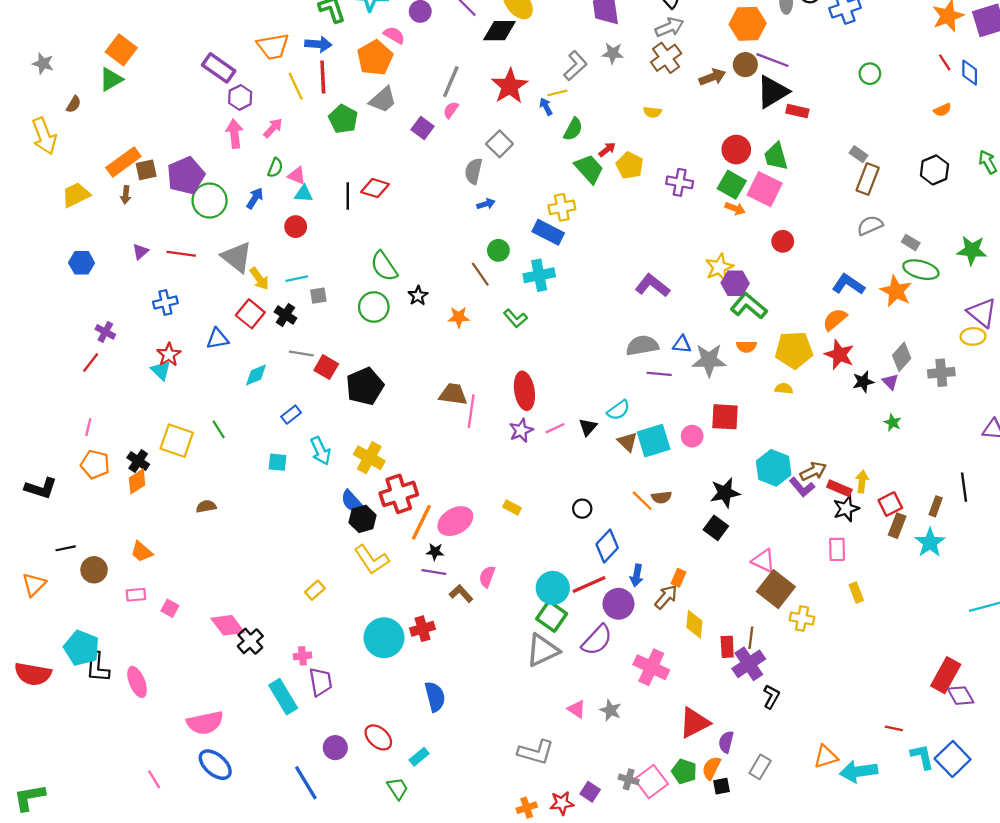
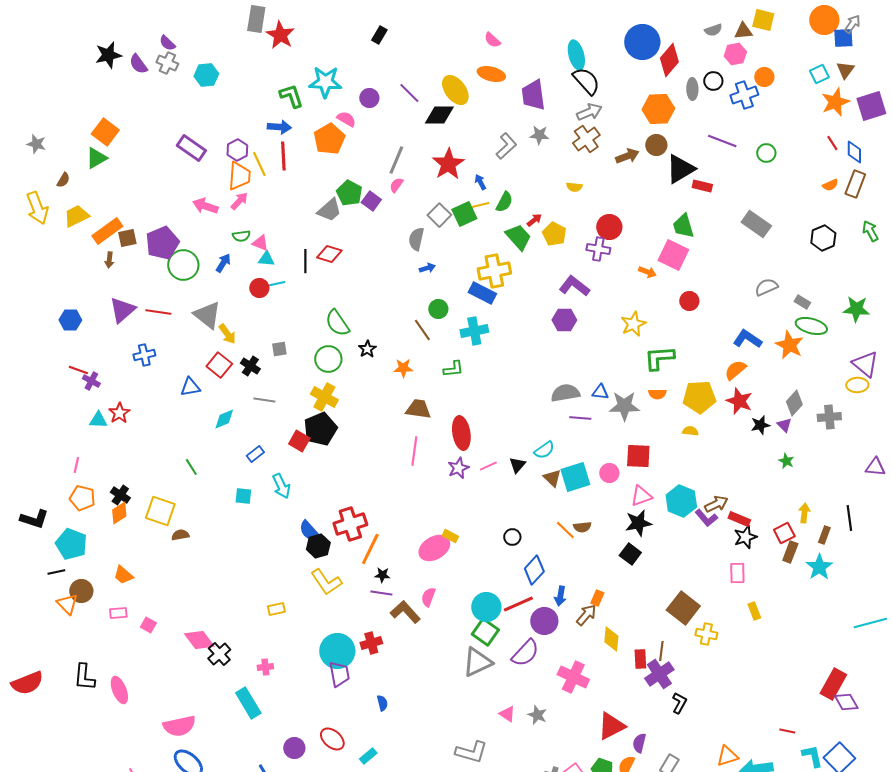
orange trapezoid: (273, 46) -> (239, 176), moved, turned -76
purple line: (773, 60) -> (722, 141), moved
yellow line: (557, 93) -> (480, 205), moved
purple hexagon: (240, 97) -> (237, 150), moved
gray trapezoid: (383, 100) -> (329, 210), moved
green pentagon: (343, 119) -> (349, 193), moved
pink arrow: (234, 134) -> (205, 206), turned -65
red circle: (736, 150) -> (609, 227), moved
gray rectangle: (859, 154) -> (756, 224), size x1.8
green semicircle: (275, 168) -> (241, 236), turned 60
brown rectangle: (868, 179) -> (855, 184), moved
green square: (732, 185) -> (464, 214), moved, turned 35
yellow trapezoid: (76, 195) -> (76, 216), moved
yellow cross: (562, 207) -> (494, 271), size x1.4
purple triangle: (140, 251) -> (122, 310), size x1.8
cyan line: (297, 279) -> (275, 284), moved
purple hexagon: (735, 283) -> (564, 320), moved
purple L-shape: (652, 285) -> (574, 286), moved
green L-shape: (749, 306) -> (659, 358), turned -44
green L-shape: (515, 318) -> (453, 369), turned -55
red star: (169, 355) -> (119, 413), moved
red line: (91, 362) -> (78, 370), moved, turned 72
red square: (326, 367) -> (299, 441), moved
cyan triangle: (161, 370) -> (98, 420), moved, turned -42
brown trapezoid: (453, 394) -> (418, 409), moved
yellow square: (177, 441) -> (160, 511), moved
yellow cross: (369, 458) -> (324, 397), moved
yellow arrow: (862, 481) -> (804, 513), moved
pink ellipse: (455, 521) -> (434, 548), moved
pink triangle: (763, 561) -> (641, 496), moved, turned -45
orange triangle: (34, 585) -> (67, 604), moved, turned -30
yellow rectangle: (315, 590) -> (276, 609), turned 30
brown L-shape: (461, 594) -> (405, 612), size x1.4
cyan pentagon: (82, 648) -> (71, 544), moved
red semicircle: (33, 674) -> (27, 683), turned -32
purple trapezoid: (321, 682) -> (339, 674), moved
blue semicircle: (435, 697) -> (382, 703), size x0.6

